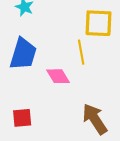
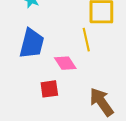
red square: (22, 118) -> (49, 89), moved

